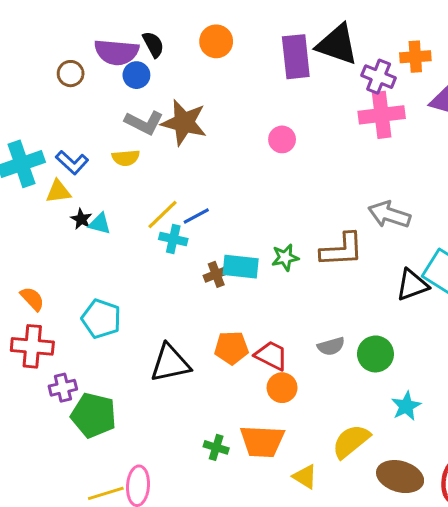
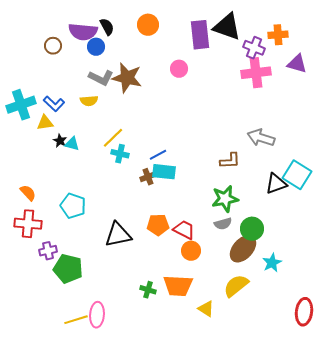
pink circle: (282, 139) -> (179, 69), moved
blue line: (196, 216) -> (158, 155), moved
brown L-shape: (342, 250) -> (230, 161), size x0.7
green star: (285, 257) -> (225, 199), moved, size x1.5
brown ellipse: (400, 477) -> (243, 249), moved, turned -64

